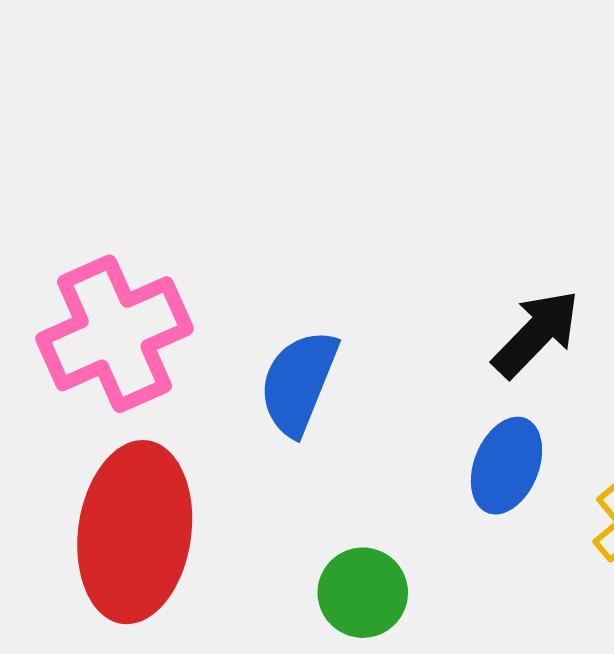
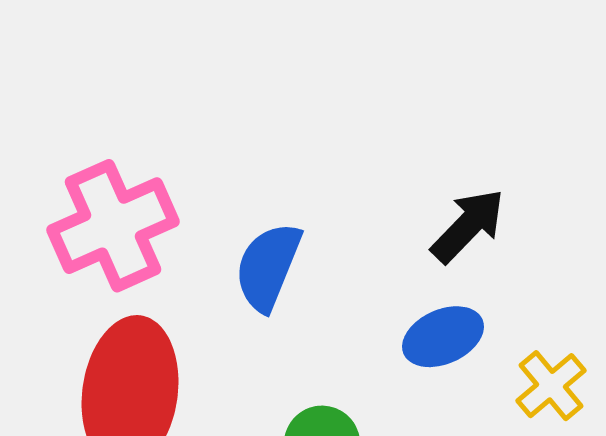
blue ellipse: (506, 466) -> (443, 337), turned 44

